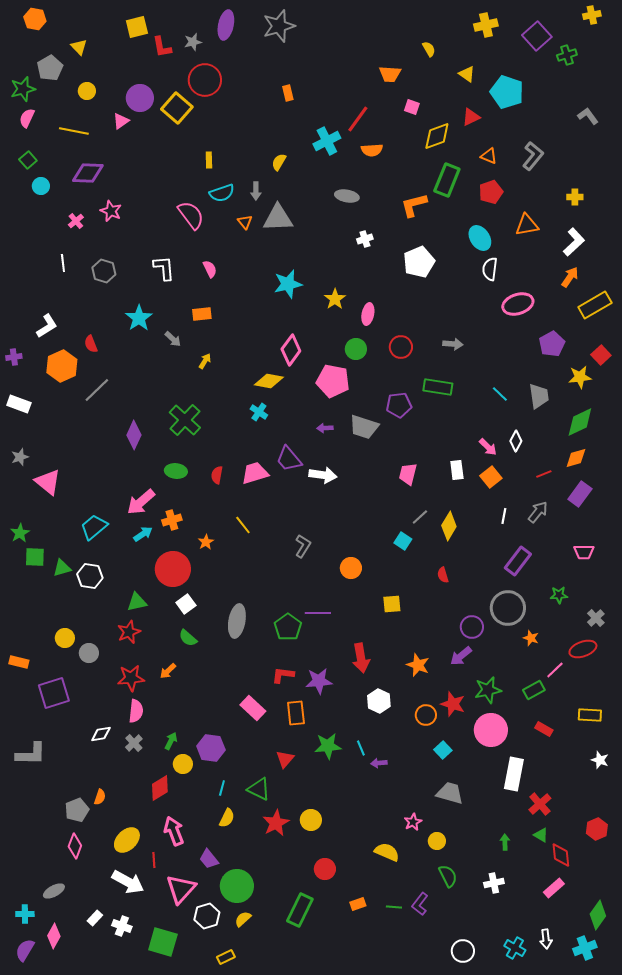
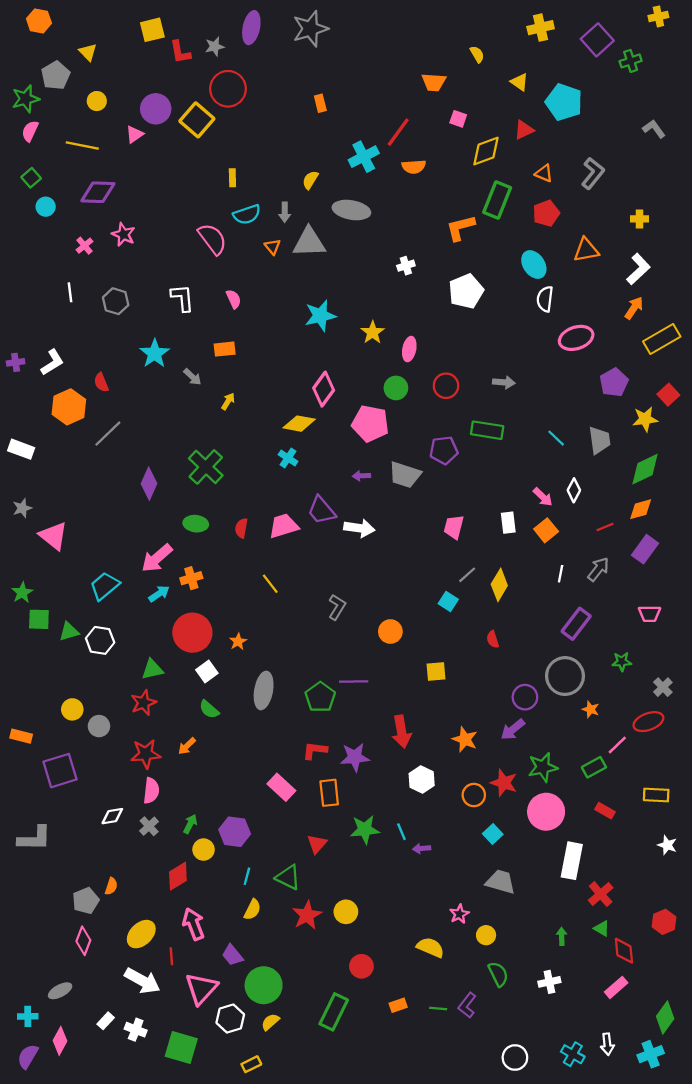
gray ellipse: (347, 196) -> (351, 210), moved, size x1.4
purple cross: (14, 357) -> (16, 362), moved
orange star: (206, 542) -> (238, 642), moved

